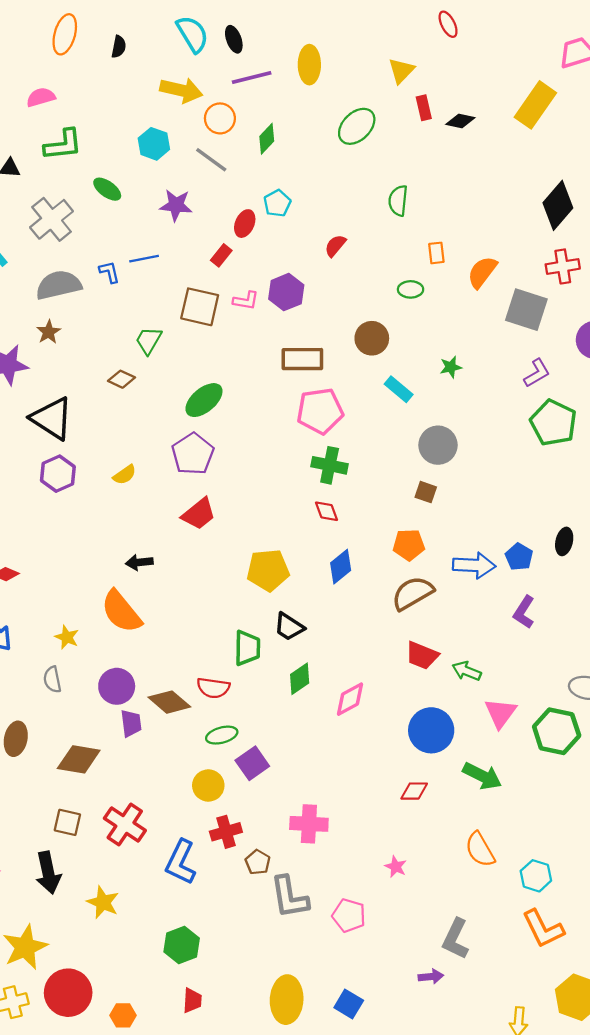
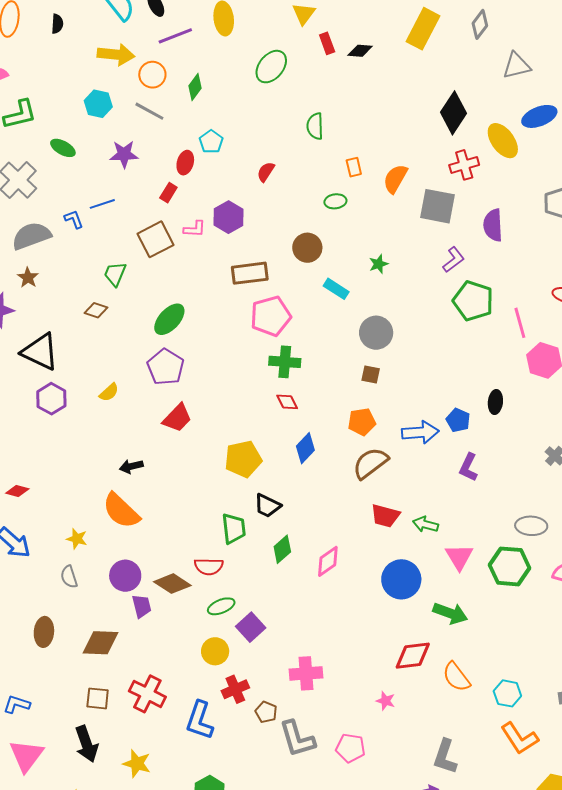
brown square: (200, 307) -> (156, 239), turned -33
red diamond: (414, 791) -> (413, 656), moved, size x1.5

